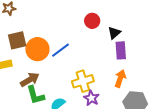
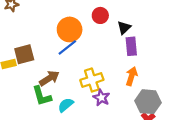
brown square: (17, 40) -> (24, 54), moved
orange circle: (37, 49) -> (70, 29), moved
brown arrow: (30, 80) -> (49, 78), moved

